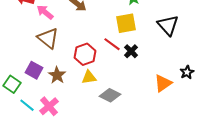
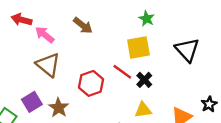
purple square: (34, 70) -> (32, 102), turned 30
yellow triangle: (89, 77) -> (143, 110), moved

